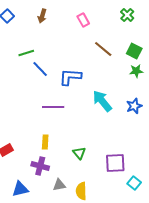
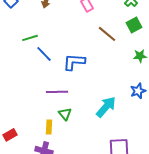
green square: (134, 51) -> (134, 25), moved, turned 35
cyan arrow: (102, 101) -> (106, 107), moved, turned 80
green triangle: (79, 153) -> (65, 114), moved

